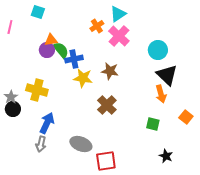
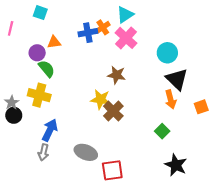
purple circle: (47, 50) -> (37, 53), moved
green semicircle: (61, 50) -> (47, 69), moved
blue cross: (74, 59) -> (88, 33), moved
yellow star: (83, 78) -> (101, 99), moved
orange square: (186, 117) -> (201, 107), moved, turned 32
green square: (153, 124) -> (162, 131), turned 32
black star: (166, 156) -> (176, 165), size x1.5

